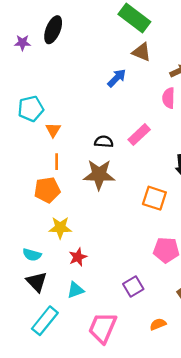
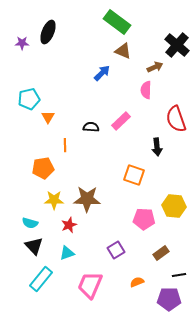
orange line: (57, 162) -> (65, 145), moved
brown star: (99, 175) -> (87, 199), moved

